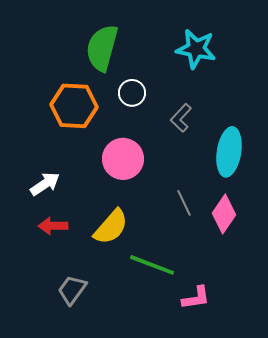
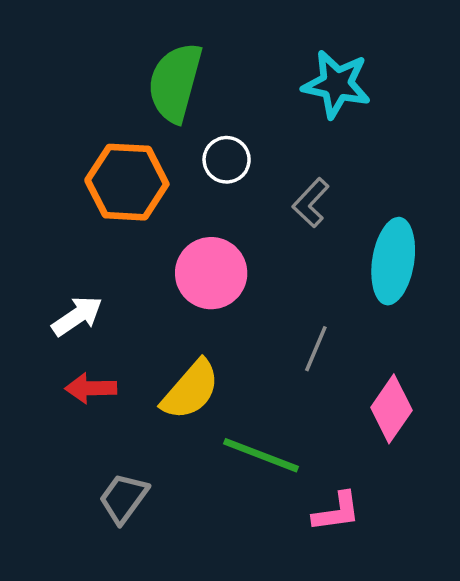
gray line: (184, 203) -> (316, 349), turned 48
pink diamond: (224, 214) -> (391, 409), moved

